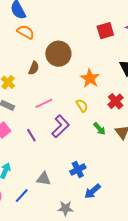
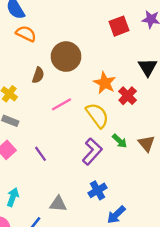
red cross: (116, 101) -> (128, 96), moved
pink line: (44, 103) -> (61, 104), moved
yellow semicircle: (82, 106) -> (97, 115), size x1.6
purple L-shape: (60, 126) -> (92, 151), moved

